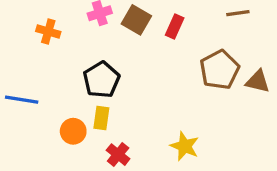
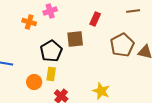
brown square: (136, 20) -> (75, 39), moved, turned -36
orange cross: (48, 31) -> (29, 22), moved

